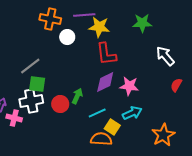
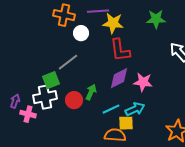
gray line: (30, 66) -> (68, 62), moved
green square: (37, 84) -> (51, 80), turned -30
cyan arrow: (132, 113) -> (135, 109), moved
yellow square: (112, 127) -> (126, 123), turned -35

